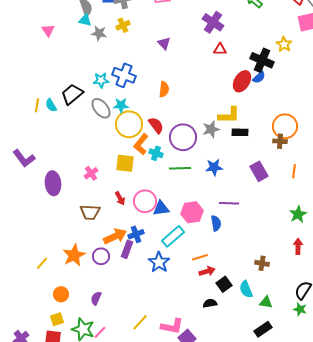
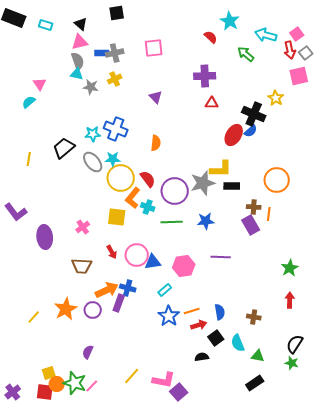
purple cross: (213, 22) -> (205, 76), turned -35
cyan semicircle: (51, 105) -> (29, 102), moved, turned 80
gray star: (211, 129) -> (203, 183), size x1.4
brown cross: (280, 141) -> (254, 207), moved
orange line: (294, 171) -> (269, 214), moved
blue semicircle: (216, 223) -> (220, 312), moved
blue cross: (136, 234) -> (128, 288), turned 35
cyan rectangle: (173, 236) -> (165, 290), size x0.6
blue star: (159, 262) -> (169, 316), moved
orange circle: (61, 294) -> (57, 384), moved

